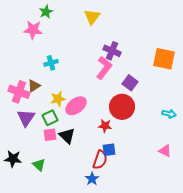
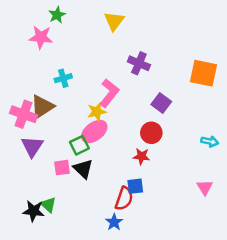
pink L-shape: (104, 68) -> (109, 93), moved
brown triangle: (34, 86) -> (42, 107), size x1.5
yellow star: (58, 99) -> (97, 112), moved
red circle: (122, 107) -> (151, 133), size x0.7
green square: (50, 118) -> (79, 145), moved
red star: (105, 126) -> (141, 156), moved
pink triangle: (165, 151) -> (205, 187), turned 32
black star: (13, 159) -> (33, 211), moved

